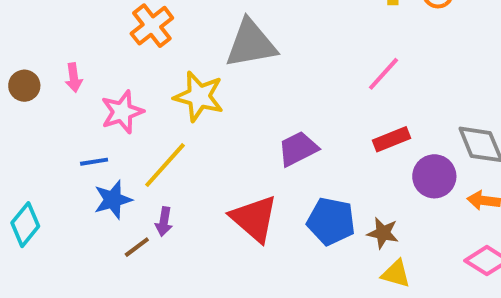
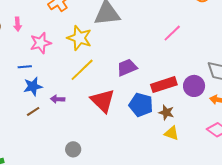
red rectangle: (391, 139) -> (164, 85), moved, size x1.4
yellow line: (165, 165) -> (82, 70), moved
purple arrow: (164, 222) -> (58, 99), turned 80
brown line: (137, 247) -> (33, 111), moved

